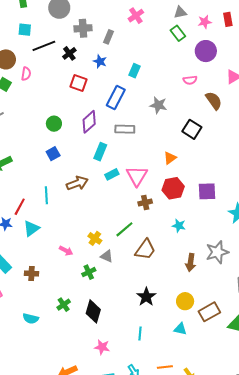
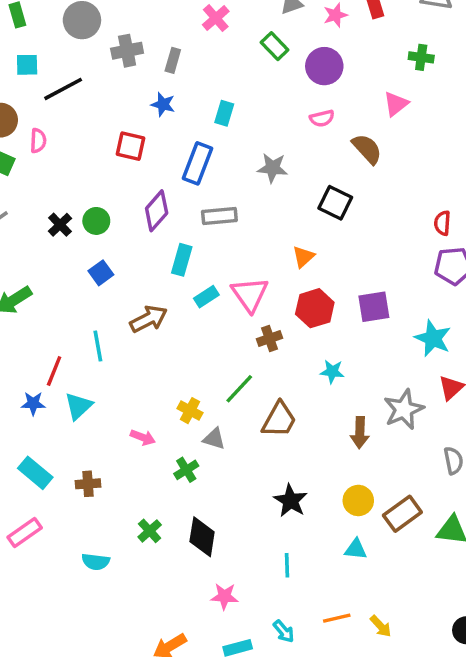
green rectangle: (178, 33) -> (275, 46), moved
purple circle: (206, 51) -> (324, 66), moved
black cross: (69, 53) -> (60, 225), moved

